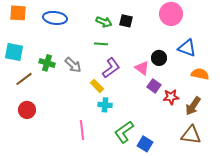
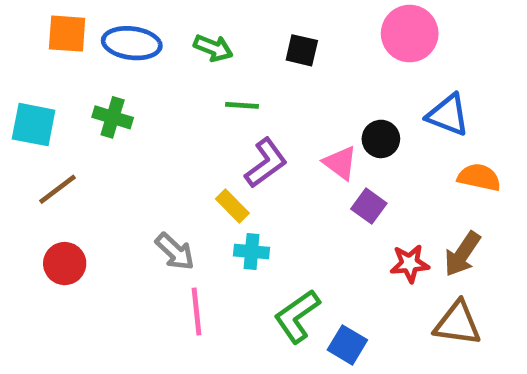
orange square: (18, 13) -> (67, 34), moved
green arrow: (104, 22) -> (213, 48), moved
green cross: (47, 63) -> (113, 117), moved
gray arrow: (73, 65) -> (175, 252), moved
red star: (171, 97) -> (410, 264), moved

